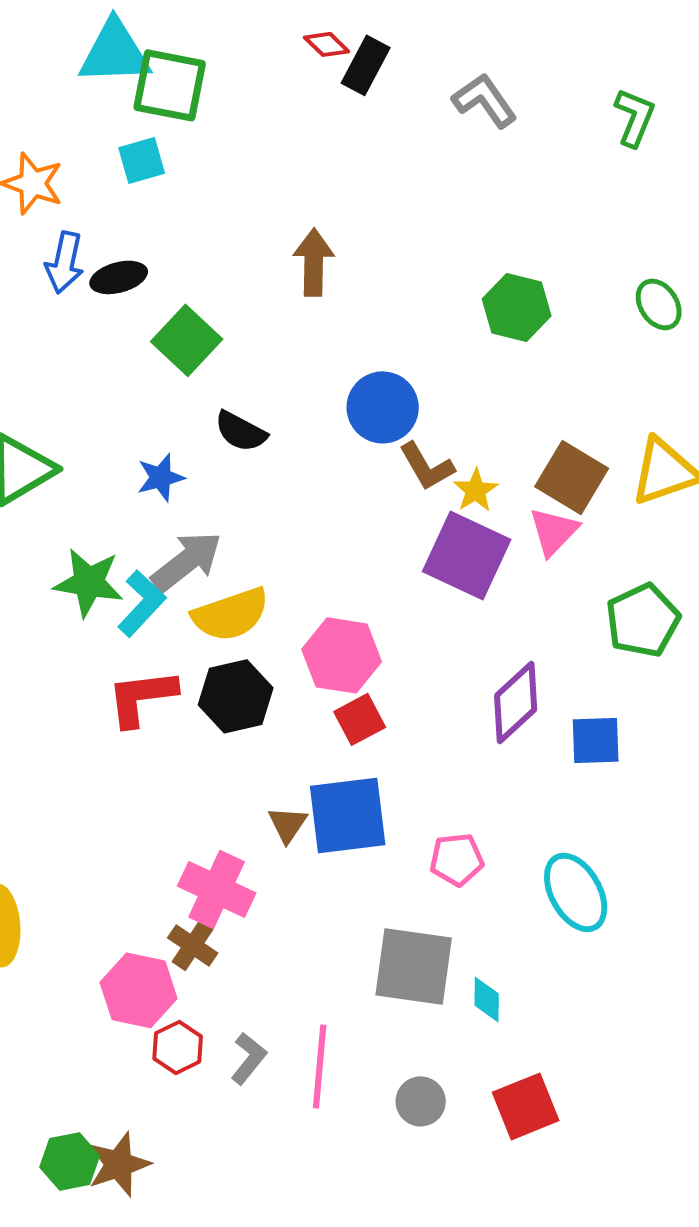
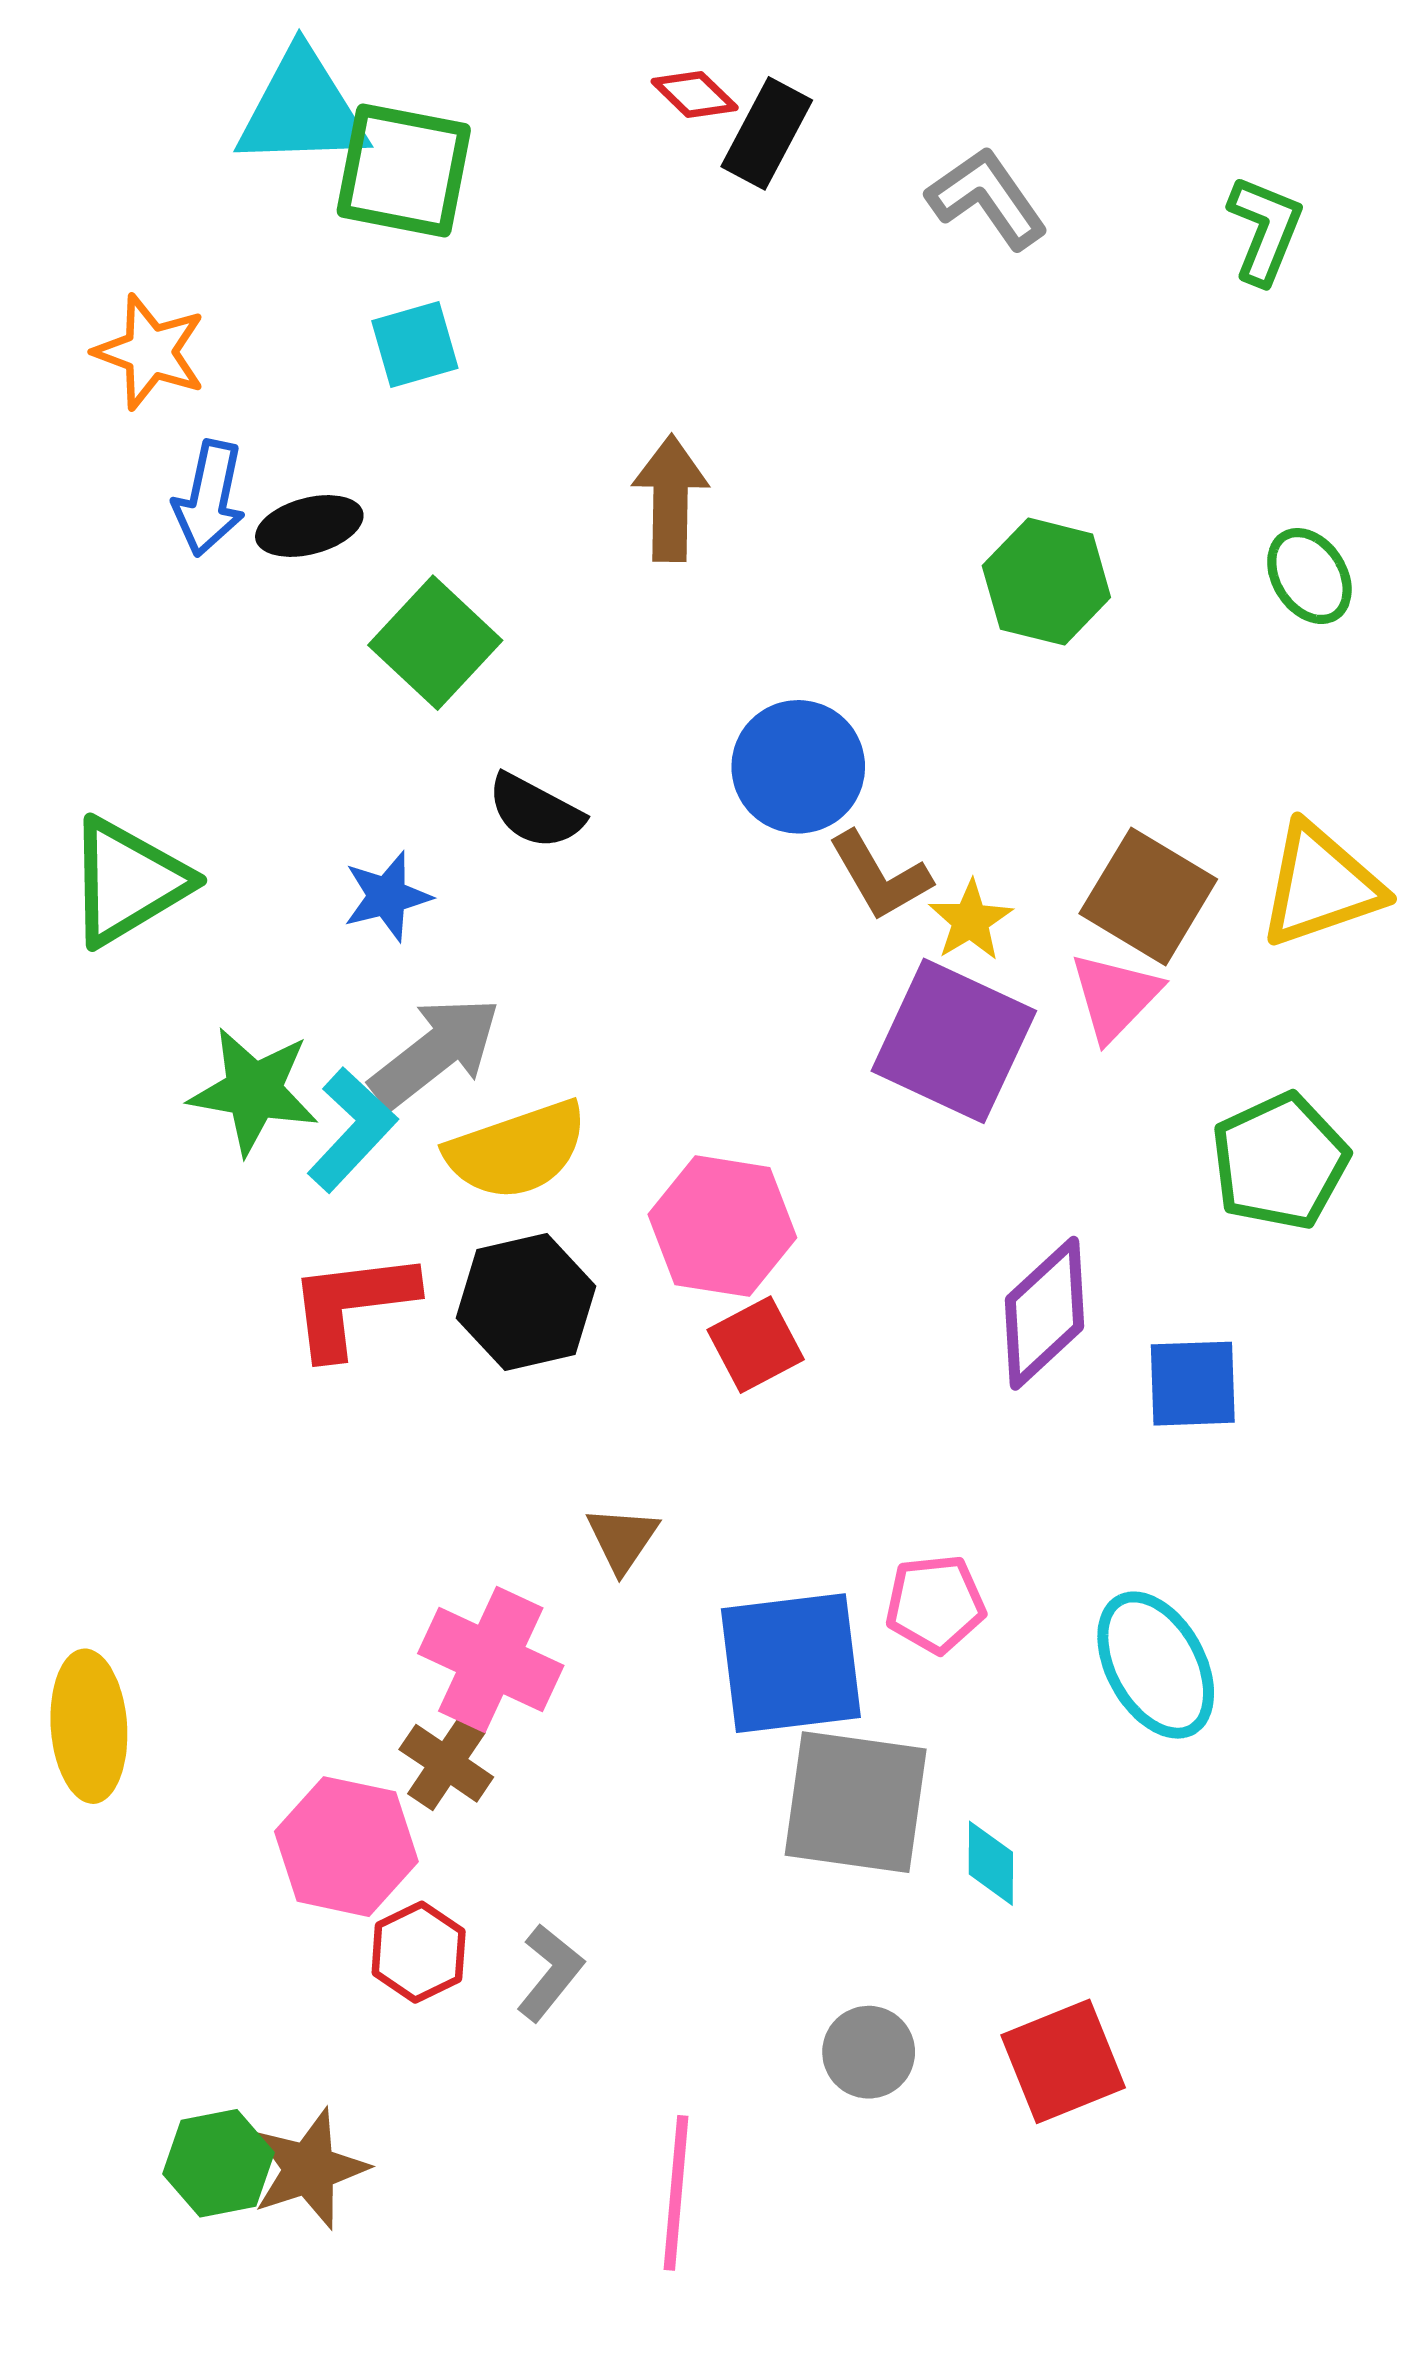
cyan square: (142, 160) -> (415, 344), moved
blue square: (348, 815) -> (791, 1663), moved
pink line: (320, 1066) -> (676, 2193), moved

